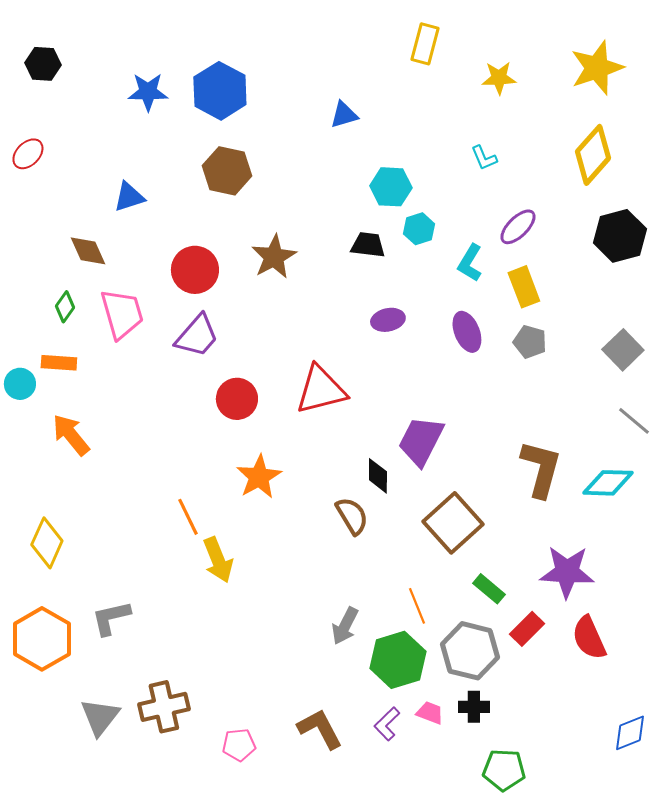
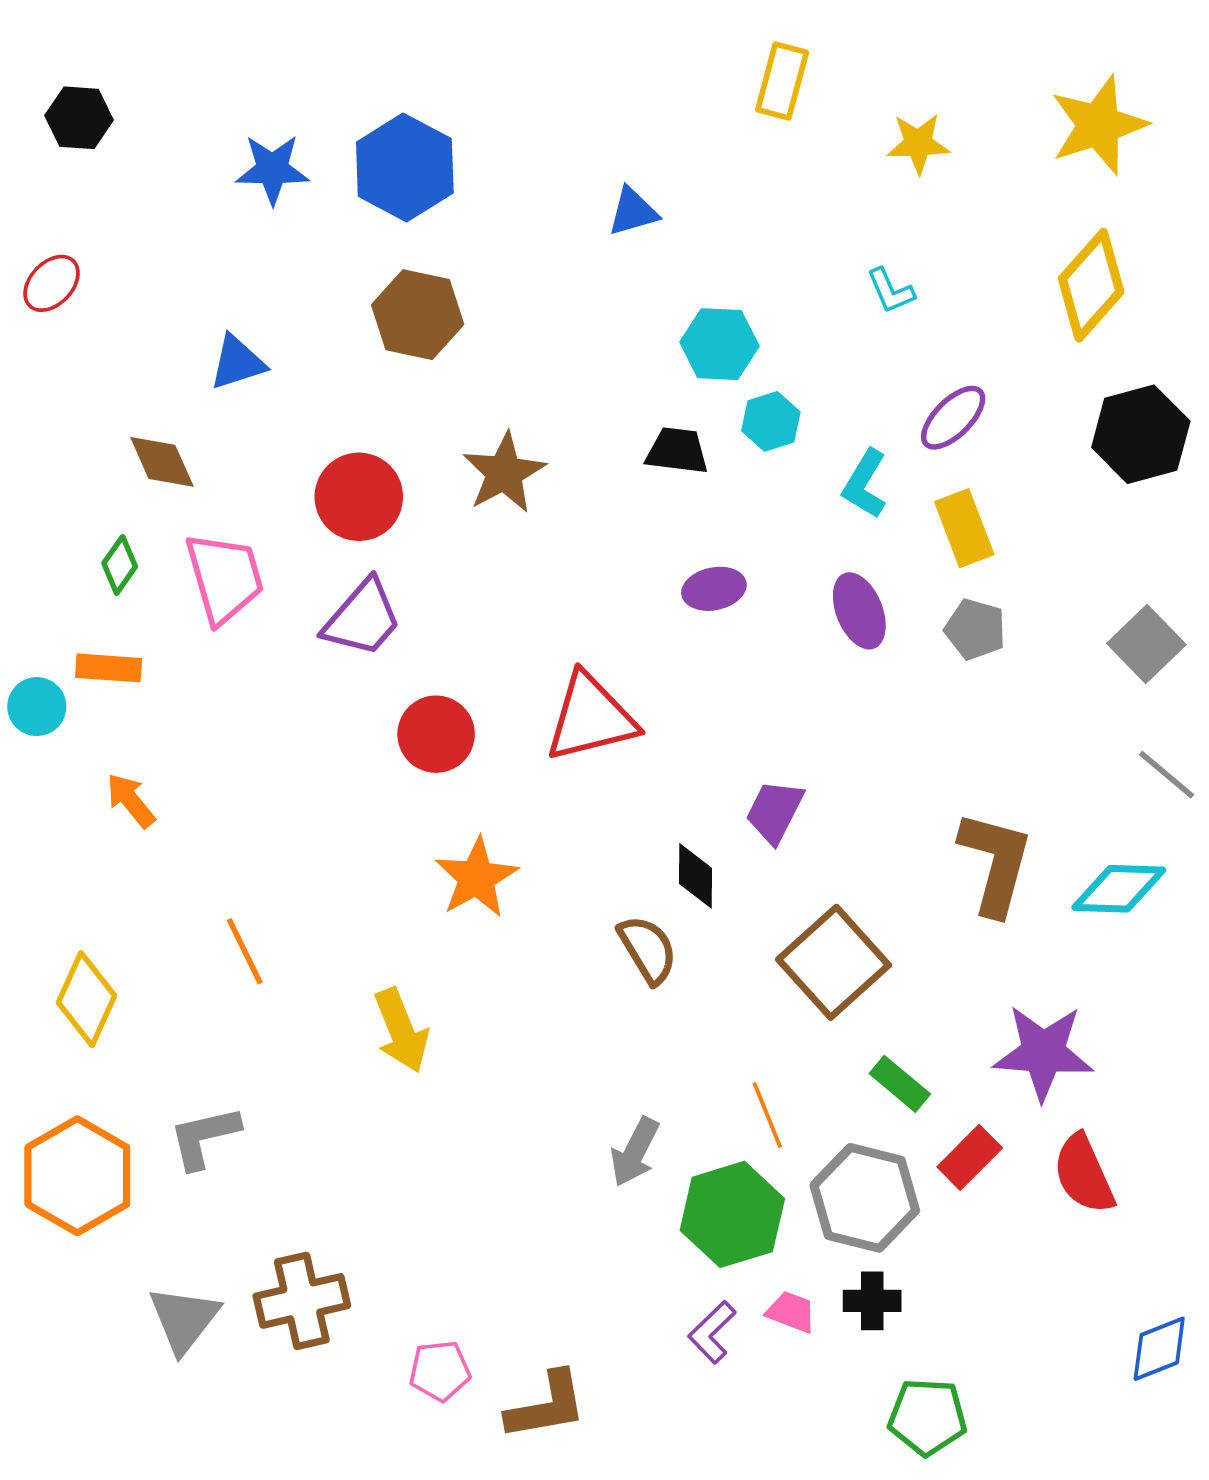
orange arrow: (71, 435) -> (131, 800), size x0.7
purple trapezoid: (421, 441) -> (775, 811), size x0.7
orange line: (188, 517) -> (245, 951), moved
brown L-shape: (320, 729) -> (546, 1406), moved, turned 108

